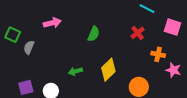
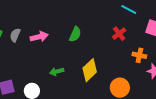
pink arrow: (52, 23) -> (39, 37), moved
gray semicircle: (29, 47) -> (15, 35), moved

